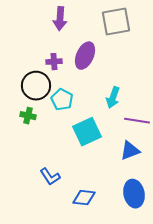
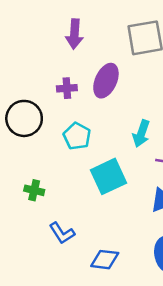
black circle: (36, 86) -> (24, 118), moved
green cross: (28, 116) -> (34, 190), moved

